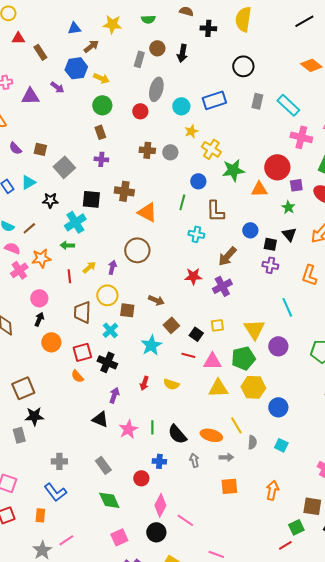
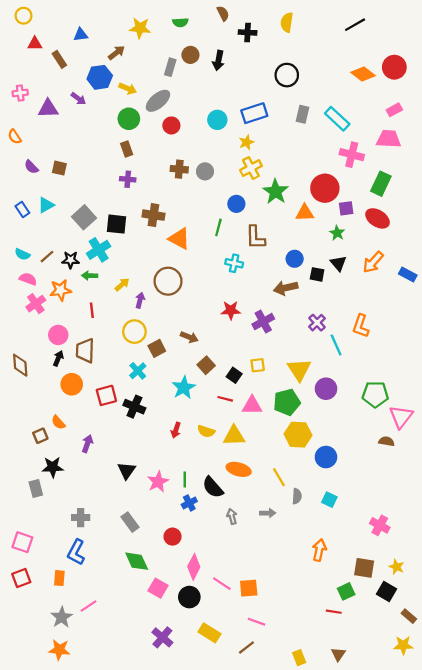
brown semicircle: (186, 11) -> (223, 13), turned 48
yellow semicircle: (243, 19) -> (287, 22), size x0.7
blue triangle: (74, 28) -> (81, 35), moved
gray ellipse: (156, 89) -> (158, 101), moved, turned 35
yellow star: (191, 131) -> (246, 142), moved
yellow cross: (211, 149) -> (251, 168), turned 30
gray square: (64, 167) -> (84, 217), moved
green star: (233, 170) -> (276, 192), turned -30
black star: (50, 200) -> (71, 260), moved
brown arrow: (227, 256) -> (286, 288), moved, turned 35
purple cross: (270, 265) -> (317, 323), moved, turned 35
yellow arrow: (89, 267) -> (122, 285), moved
orange L-shape: (309, 275) -> (361, 326), moved
brown square: (127, 310) -> (157, 348), turned -35
brown trapezoid: (82, 312) -> (85, 351), moved
orange semicircle: (77, 376) -> (58, 422), moved
brown square: (23, 388) -> (40, 436), size x0.6
yellow triangle: (218, 388) -> (234, 436), moved
purple arrow: (114, 395) -> (87, 444), moved
black triangle: (100, 419) -> (127, 470), turned 42
orange ellipse: (211, 435) -> (239, 469), moved
blue cross: (159, 461) -> (189, 503), moved, turned -32
orange square: (229, 486) -> (249, 588), moved
blue L-shape: (55, 492) -> (76, 552), turned 65
pink square: (119, 537) -> (158, 588), moved, turned -36
red line: (285, 545) -> (334, 612), turned 40

